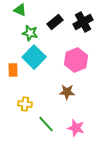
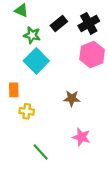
pink hexagon: (76, 60) -> (92, 54), moved
orange rectangle: (13, 70) -> (14, 90), moved
green line: (46, 124) -> (41, 152), moved

